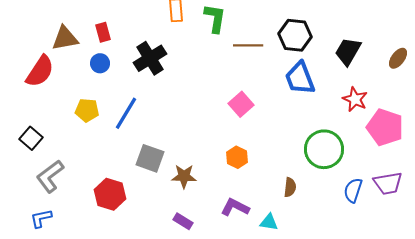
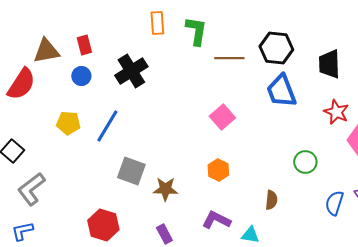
black trapezoid: (348, 51) -> (329, 64), turned -32
green circle: (324, 149) -> (305, 162), size x0.6
red hexagon: (110, 194) -> (103, 225), moved
purple rectangle: (183, 221) -> (164, 234), turned 30

